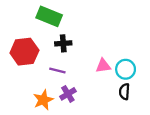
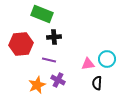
pink triangle: (103, 66) -> (88, 64), moved
black semicircle: (124, 92) -> (97, 83), moved
purple cross: (68, 94) -> (58, 80), turned -32

